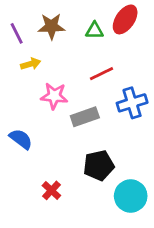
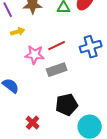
red line: (101, 74) -> (57, 46), moved
blue cross: (132, 103) -> (91, 47), moved

